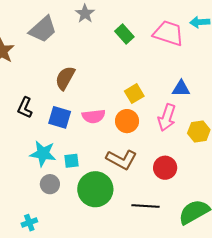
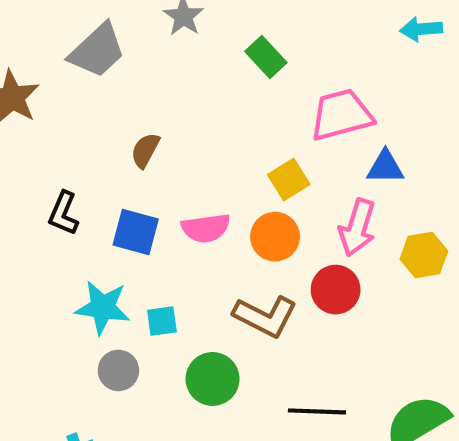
pink trapezoid: (168, 33) -> (341, 115), moved, turned -32
brown semicircle: (65, 78) -> (145, 150), size x0.7
red circle: (165, 168) -> (336, 290), moved
green circle: (95, 189) -> (213, 379), size x0.7

